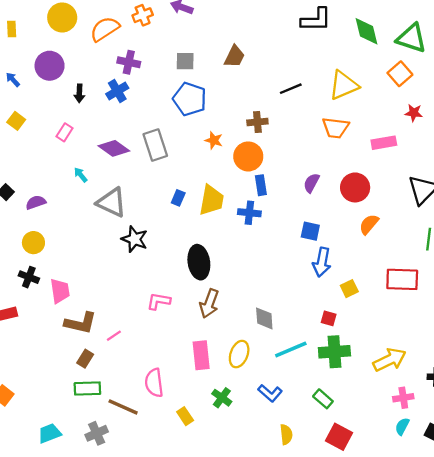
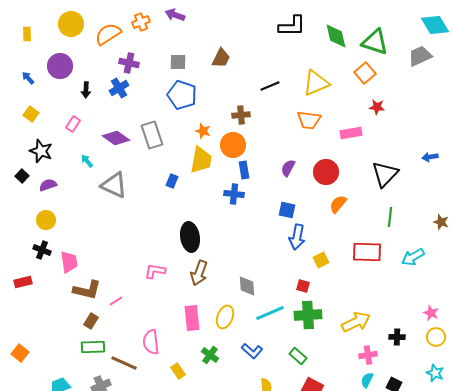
yellow trapezoid: (212, 200) -> (201, 160), moved
black star: (135, 239) -> (41, 151), moved

